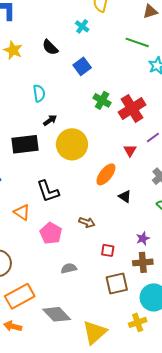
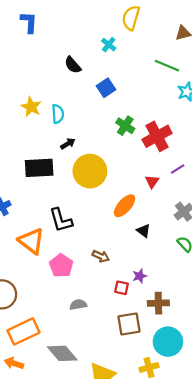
yellow star: (13, 50) -> (31, 107), moved
orange triangle: (22, 212) -> (31, 241), size x1.5
purple star: (143, 238) -> (140, 276), moved

